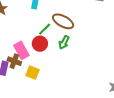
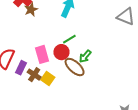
brown ellipse: (63, 21) -> (75, 67), moved
brown cross: (14, 61) -> (34, 75), moved

